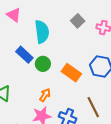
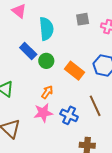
gray square: (78, 21) -> (83, 19), turned 32

